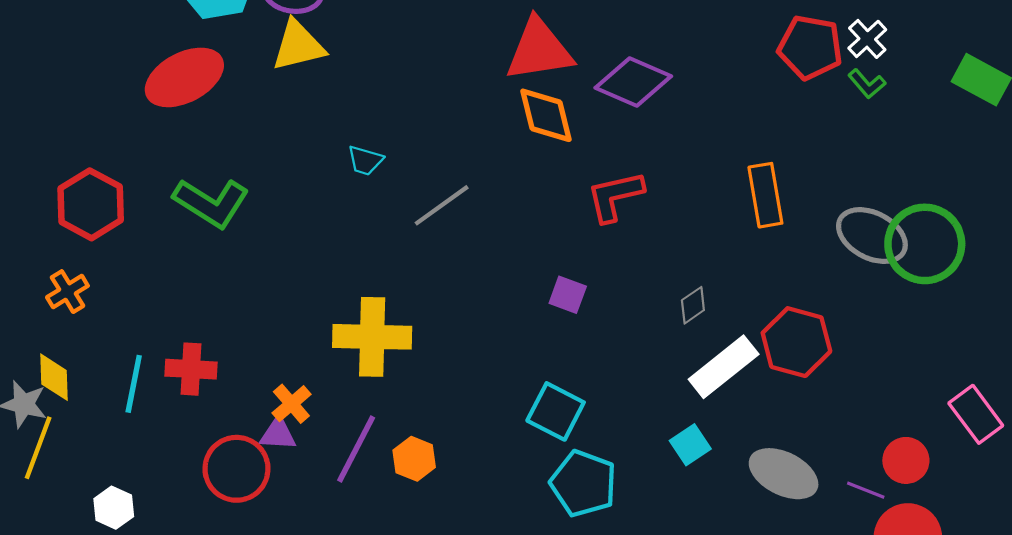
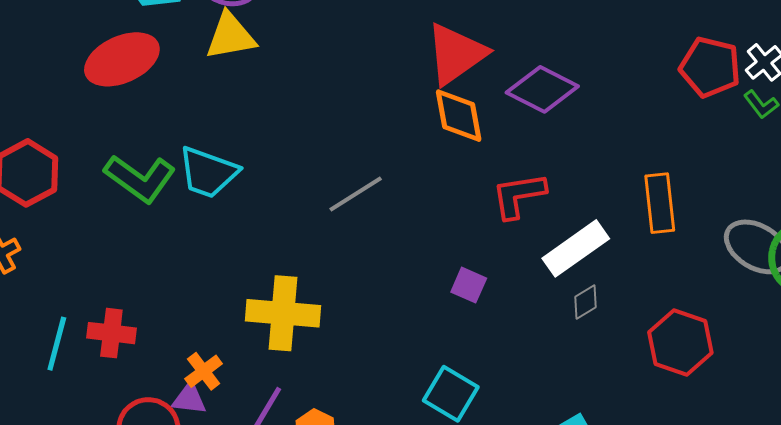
red triangle: (539, 50) -> (456, 54), turned -30
cyan trapezoid: (365, 160) -> (208, 172), moved, size x1.8
white rectangle: (724, 367) -> (576, 248), moved

